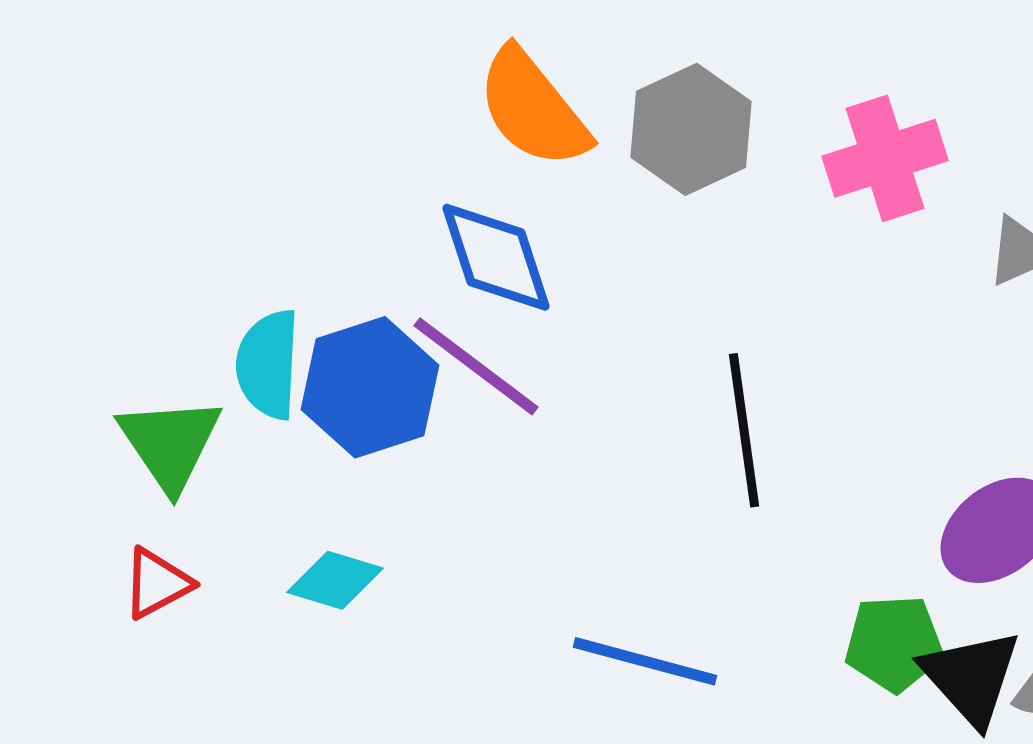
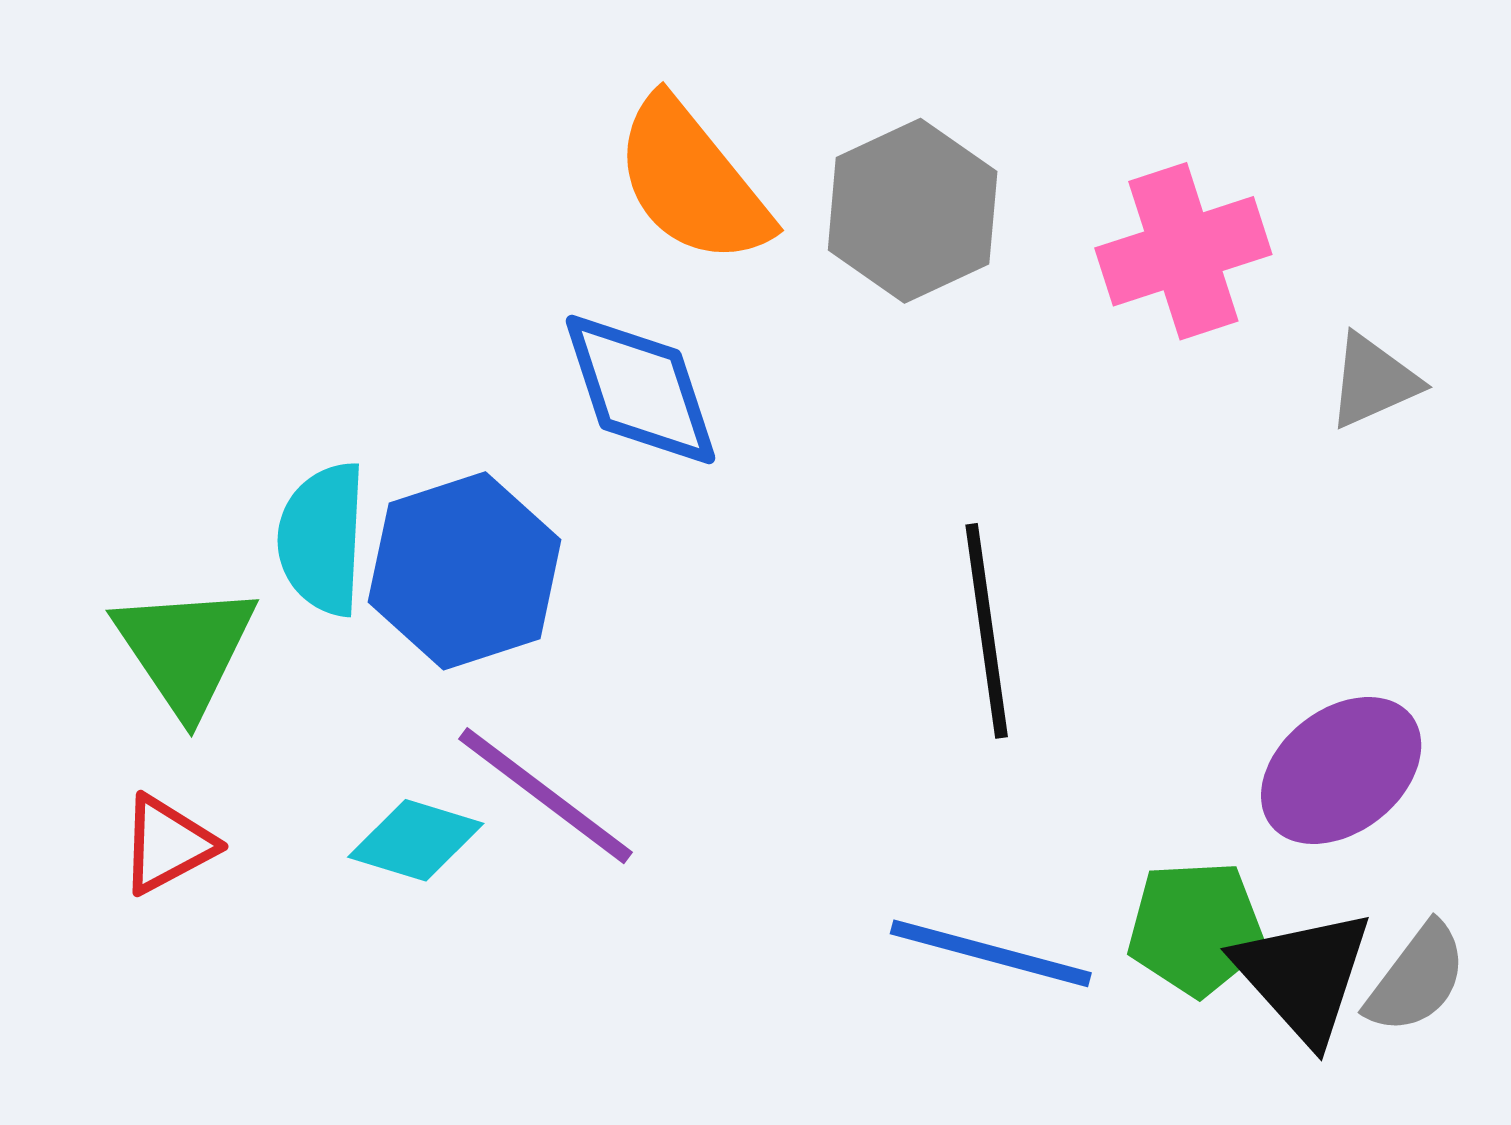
purple line: (476, 366) -> (546, 796), moved
blue line: (645, 661) -> (991, 953), moved

